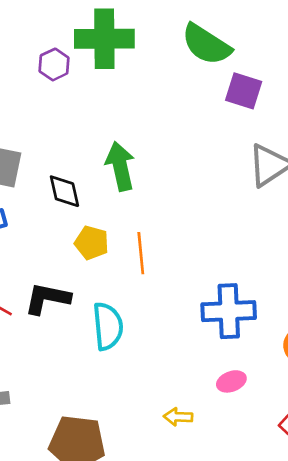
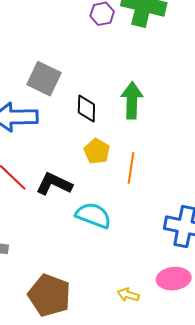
cyan semicircle: (108, 326) -> (93, 215), turned -78
pink ellipse: (231, 381) -> (174, 279), size x1.5

